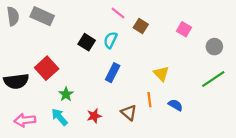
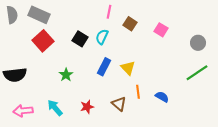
pink line: (118, 13) -> (109, 12), turned 64
pink square: (184, 29) -> (161, 30), moved
red square: (47, 68) -> (43, 41), moved
yellow triangle: (161, 74) -> (128, 68), moved
green star: (66, 94) -> (66, 75), moved

